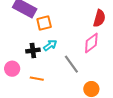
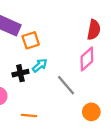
orange line: (37, 79) -> (29, 116), moved

